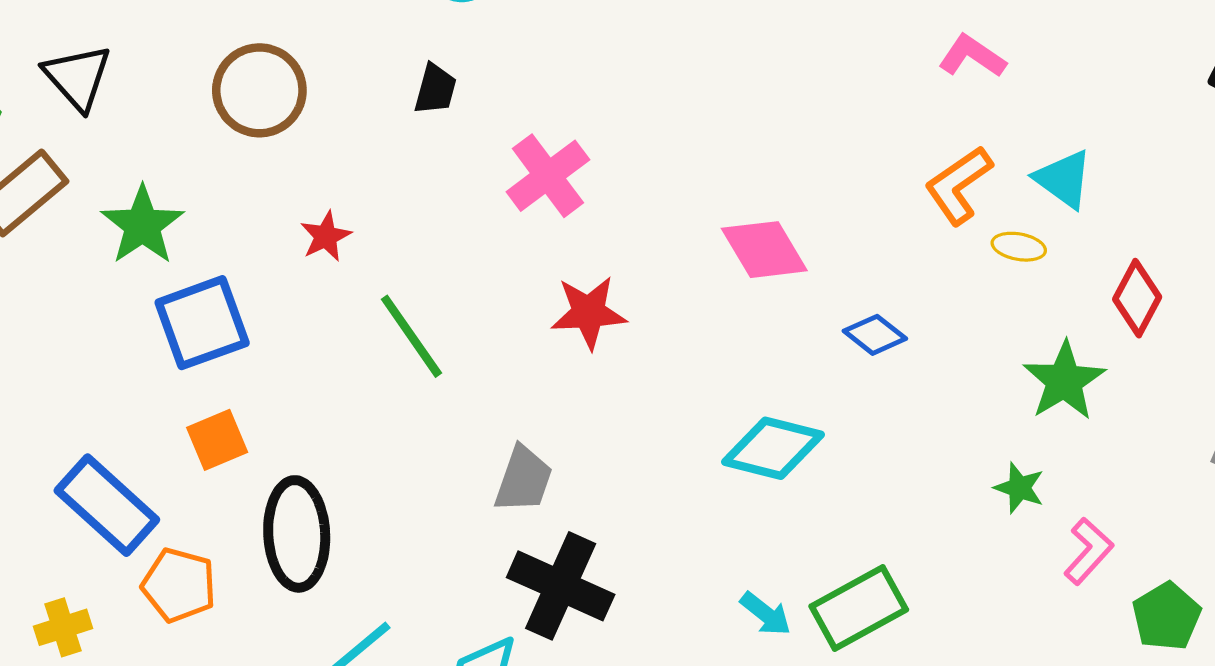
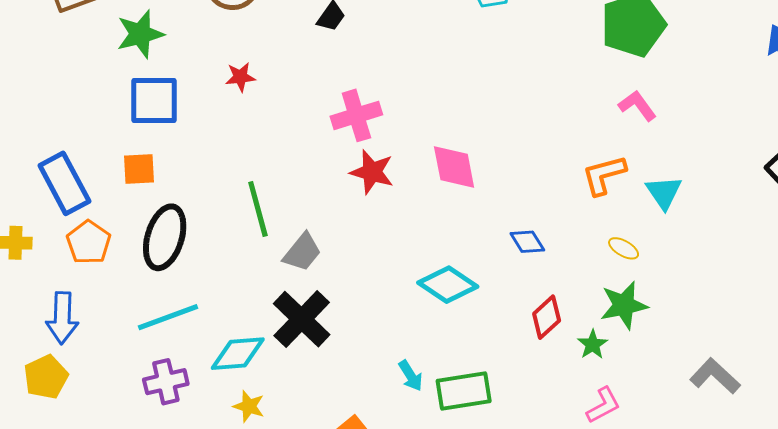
pink cross: (548, 176) -> (356, 115), moved
yellow ellipse: (1019, 247) -> (624, 248), moved
pink diamond: (764, 250) -> (454, 167), moved
red diamond: (1137, 298) -> (547, 317), moved
green line: (411, 336) -> (258, 209), moved
green star: (1019, 488) -> (593, 344), moved

